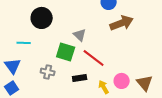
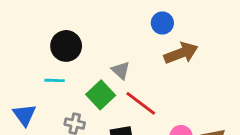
cyan line: (24, 43) -> (55, 80), moved
green square: (66, 52) -> (101, 95), turned 30

